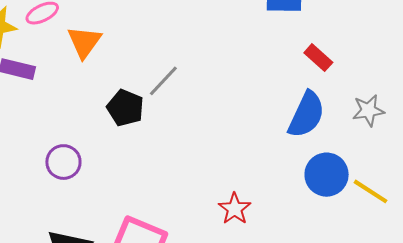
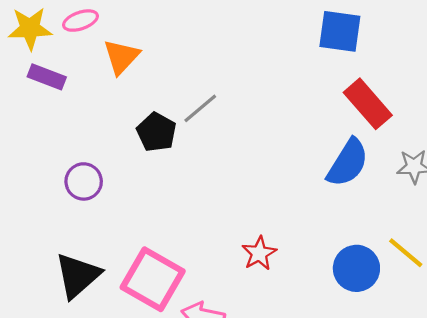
red rectangle: (318, 58) -> (368, 104), size x1.6
blue circle: (327, 175) -> (356, 268), moved

